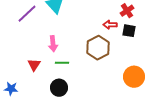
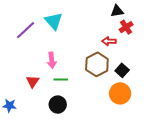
black square: (129, 31) -> (122, 70), moved, turned 32
orange circle: (134, 77) -> (120, 93), moved

